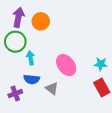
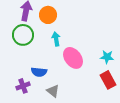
cyan arrow: (31, 58) -> (56, 39), moved
gray triangle: (52, 88) -> (53, 91), moved

